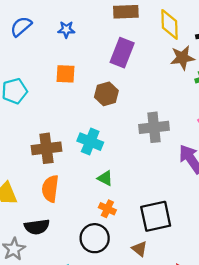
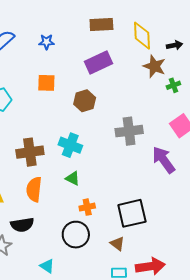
purple rectangle: (122, 53) -> (99, 62), turned 44
brown star: (182, 58) -> (154, 66), turned 30
green triangle: (105, 178) -> (73, 178), moved
orange cross: (107, 209) -> (87, 207), turned -35

